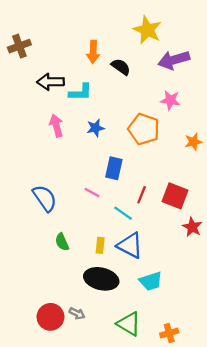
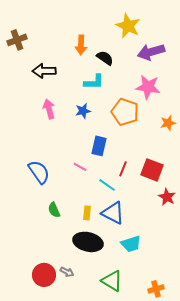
cyan L-shape: (80, 92) -> (94, 82), moved
pink star: (170, 100) -> (148, 87), size x1.4
orange cross: (169, 333) -> (156, 289), moved

